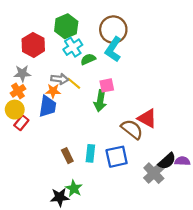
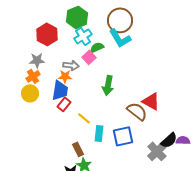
cyan L-shape: (113, 49) -> (120, 38), turned -65
yellow line: (74, 83) -> (84, 118), moved
pink square: (107, 85) -> (89, 57), moved, turned -32
red rectangle: (21, 123) -> (64, 104), moved
brown rectangle: (67, 156) -> (78, 149), moved

